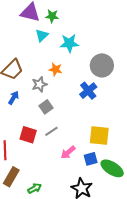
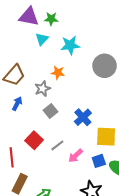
blue cross: (88, 91) -> (83, 117), moved
gray line: (51, 131) -> (57, 145), moved
red square: (28, 135) -> (34, 140), turned 30

